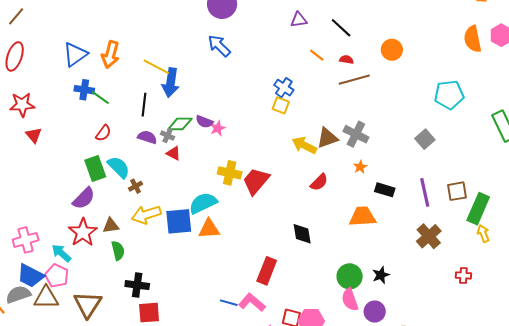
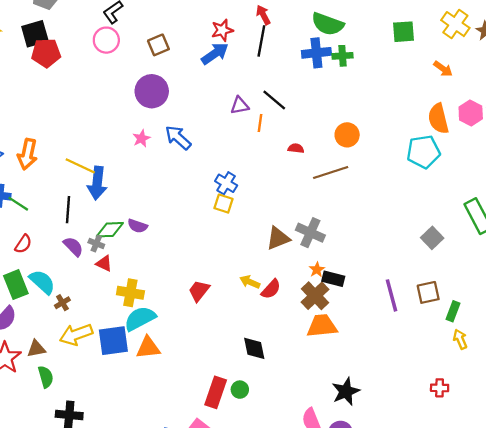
black line: (341, 28) -> (274, 100), moved
blue arrow: (219, 46) -> (178, 138), moved
orange line: (317, 55) -> (260, 123), moved, turned 63
brown line: (354, 80) -> (331, 173), moved
cyan pentagon: (449, 95) -> (423, 152), moved
pink star: (218, 128) -> (141, 138), moved
purple semicircle: (147, 137) -> (73, 246), turned 30
gray square: (425, 139) -> (432, 238), moved
yellow arrow: (304, 145) -> (250, 282), moved, size x0.7
yellow cross: (230, 173) -> (130, 293), moved
red trapezoid: (256, 181) -> (199, 291), size x0.7
black rectangle: (385, 190) -> (333, 279), moved
green rectangle: (478, 209) -> (453, 311), size x0.6
brown cross: (429, 236) -> (315, 296), moved
black star: (381, 275) -> (346, 391), size x1.4
green circle: (350, 276) -> (240, 390), moved, size x0.6

